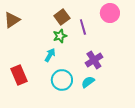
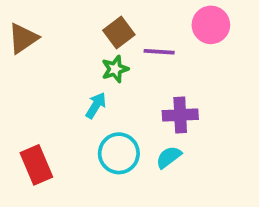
purple line: (83, 27) -> (159, 52), turned -70
purple cross: (94, 60) -> (180, 115), turned 30
red rectangle: (19, 75) -> (36, 165), moved

